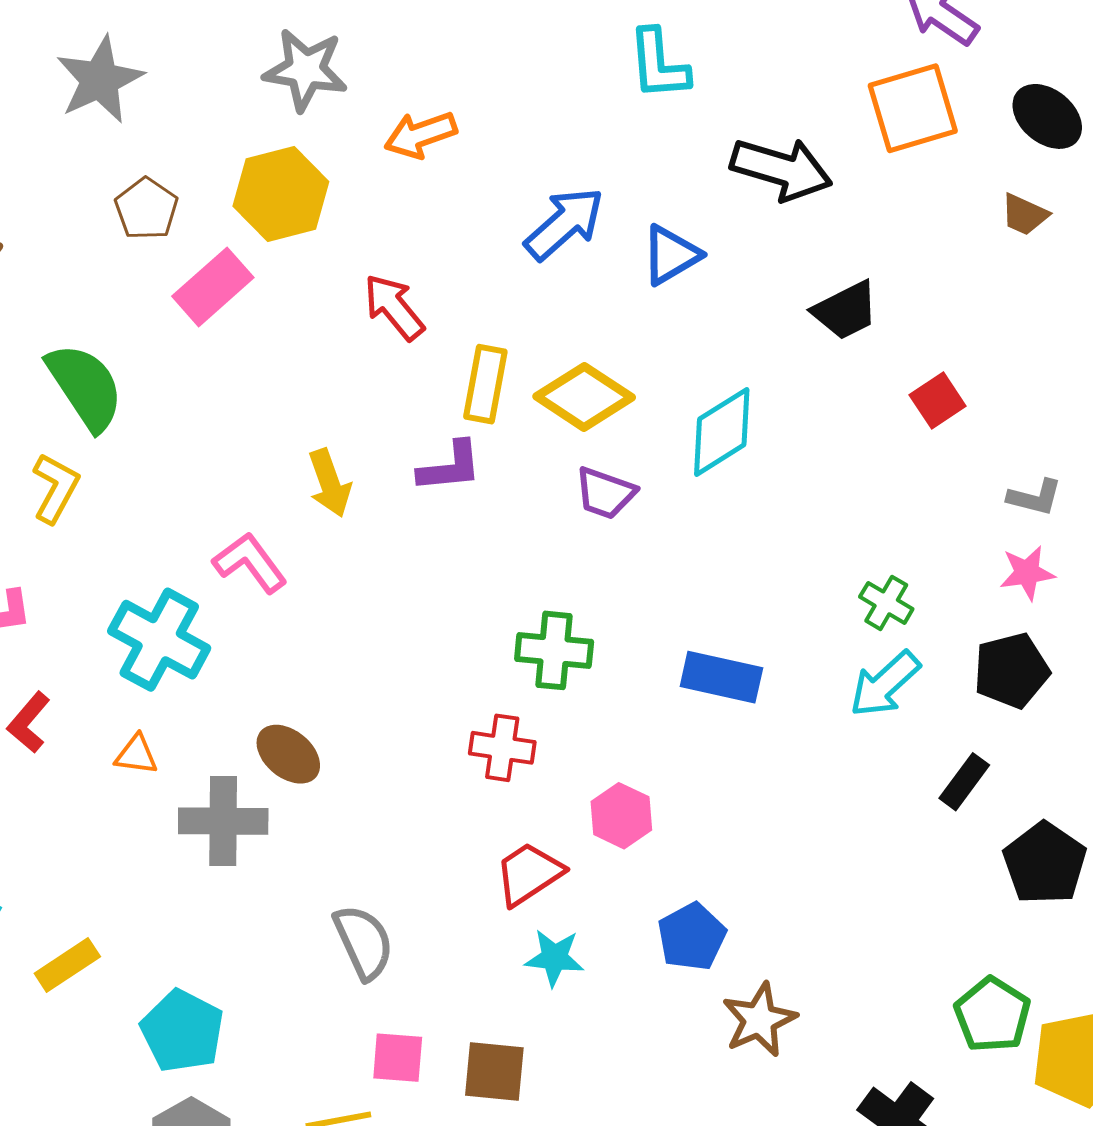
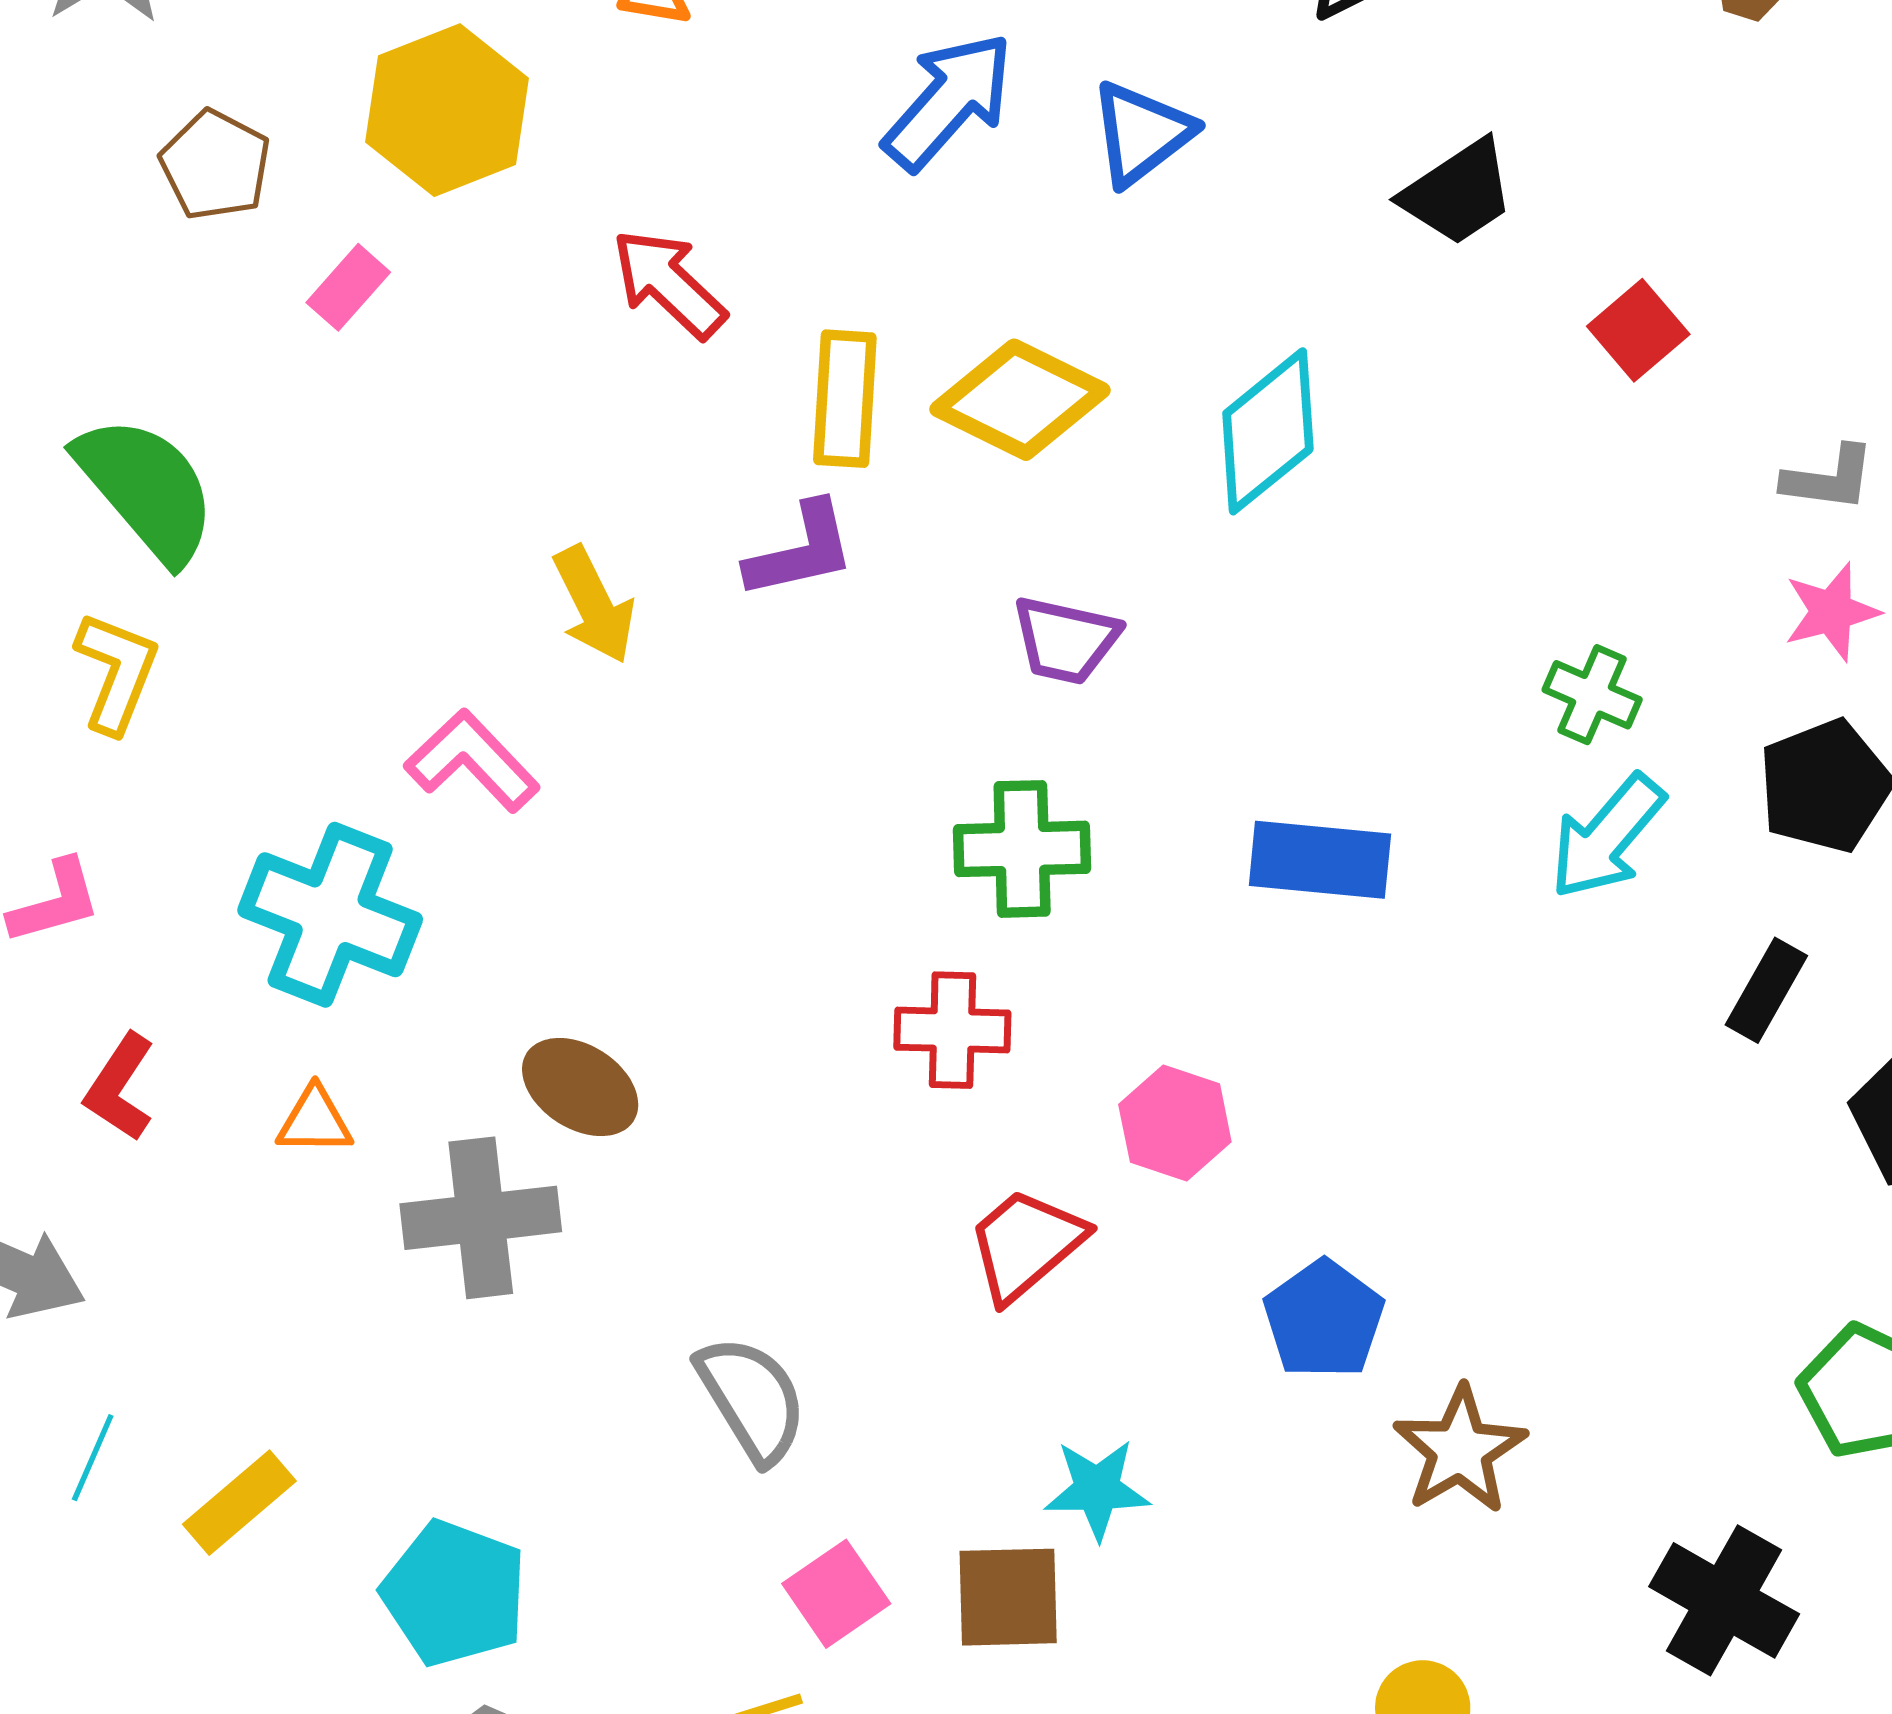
pink rectangle: (213, 287) -> (348, 287), size x0.6
purple trapezoid: (605, 493) -> (1066, 640), moved
cyan star: (554, 958) -> (1097, 1489), moved
pink square: (398, 1058) -> (836, 1594), turned -32

